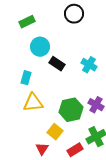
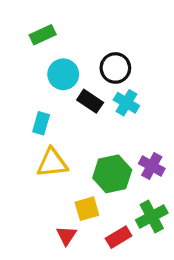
black circle: (74, 14) -> (115, 68), moved
cyan cross: (89, 65) -> (126, 103), moved
yellow square: (55, 132) -> (87, 209), turned 35

